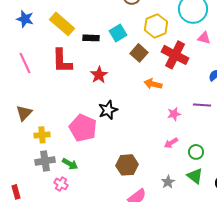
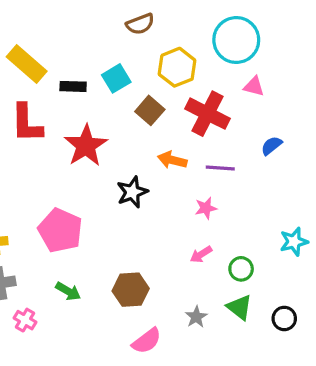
red star: (99, 75) -> (86, 146), size x1.5
purple line: (202, 105) -> (220, 168), moved
black star: (108, 110) -> (132, 192), moved
green arrow: (70, 164) -> (68, 291), moved

